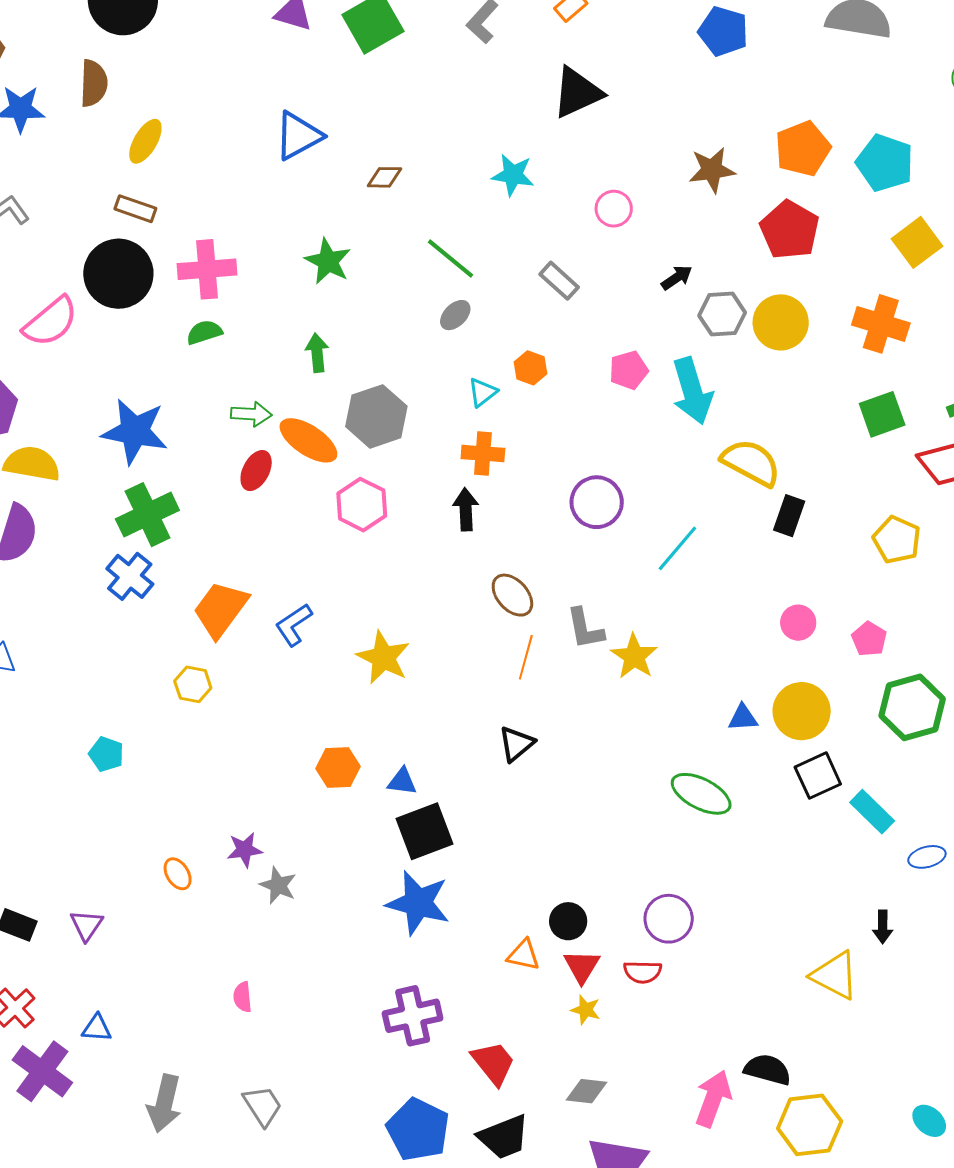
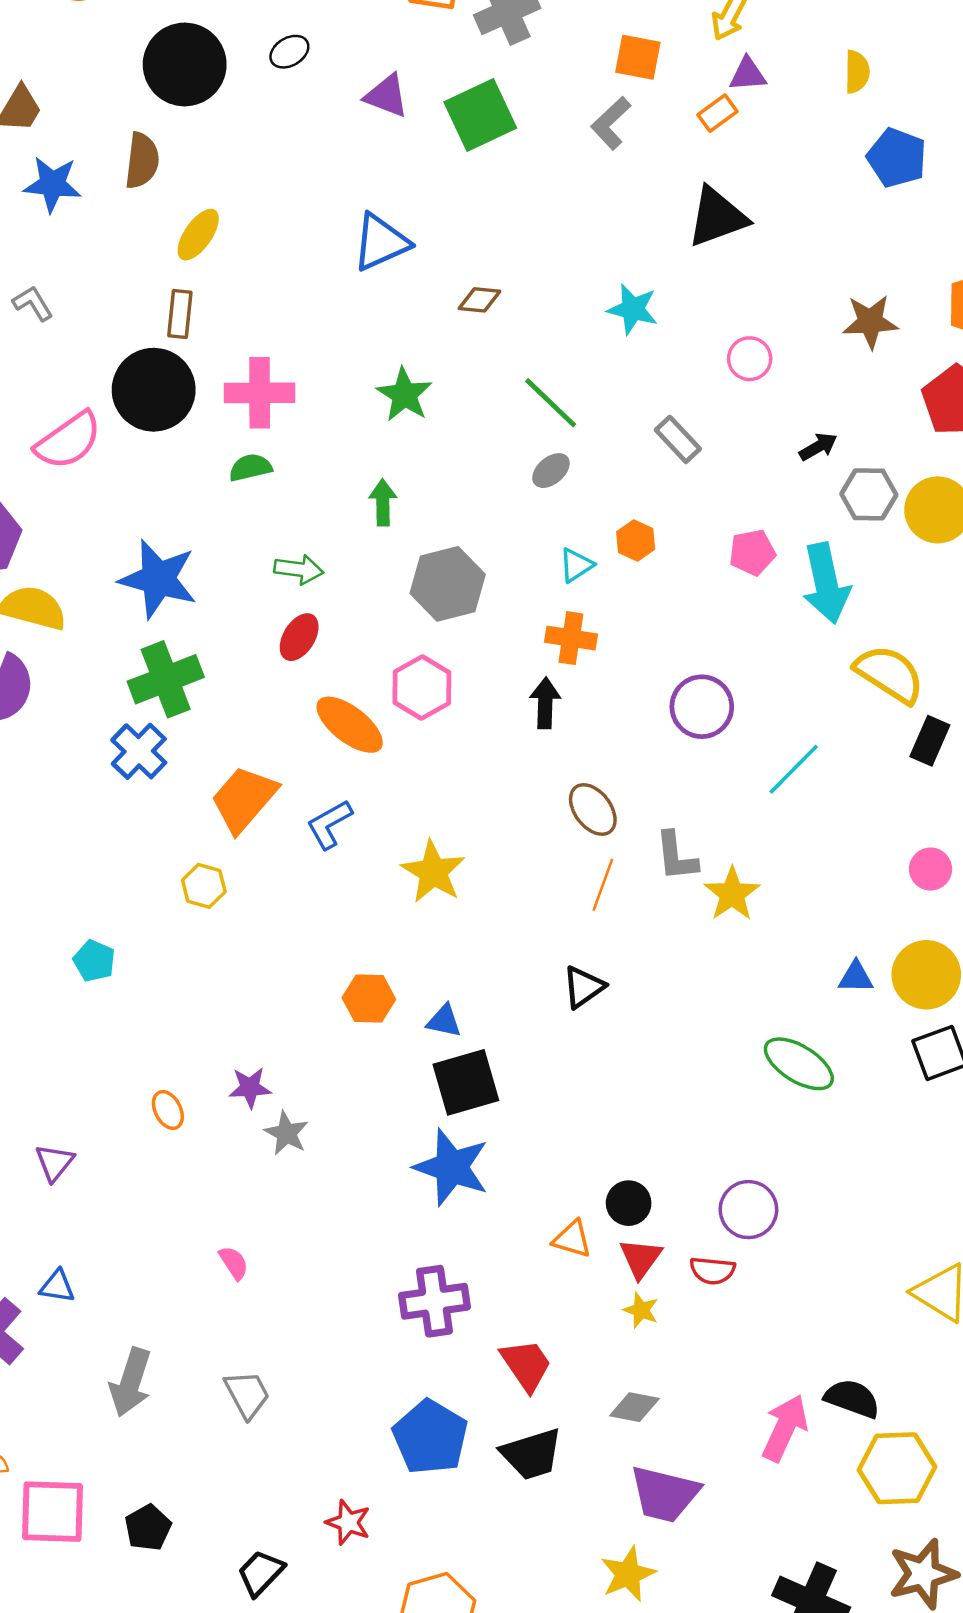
brown rectangle: (135, 209) -> (180, 314), turned 72
orange ellipse: (308, 440) -> (350, 725), moved
pink semicircle: (243, 997) -> (234, 1263), turned 148

